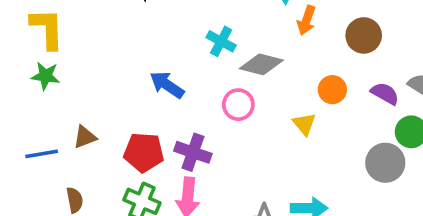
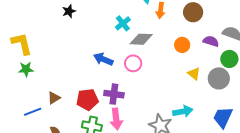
cyan cross: (221, 41) -> (123, 23), moved, turned 35
blue arrow: (167, 85) -> (103, 59), moved
yellow triangle: (304, 124) -> (194, 74), moved

